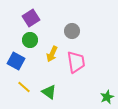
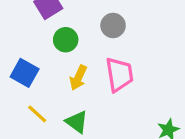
green circle: (30, 40) -> (66, 40), moved
yellow arrow: (52, 54) -> (78, 78), moved

